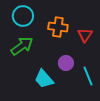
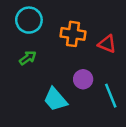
red triangle: (85, 35) -> (107, 44), turned -42
green arrow: (22, 46) -> (28, 58), size x0.6

